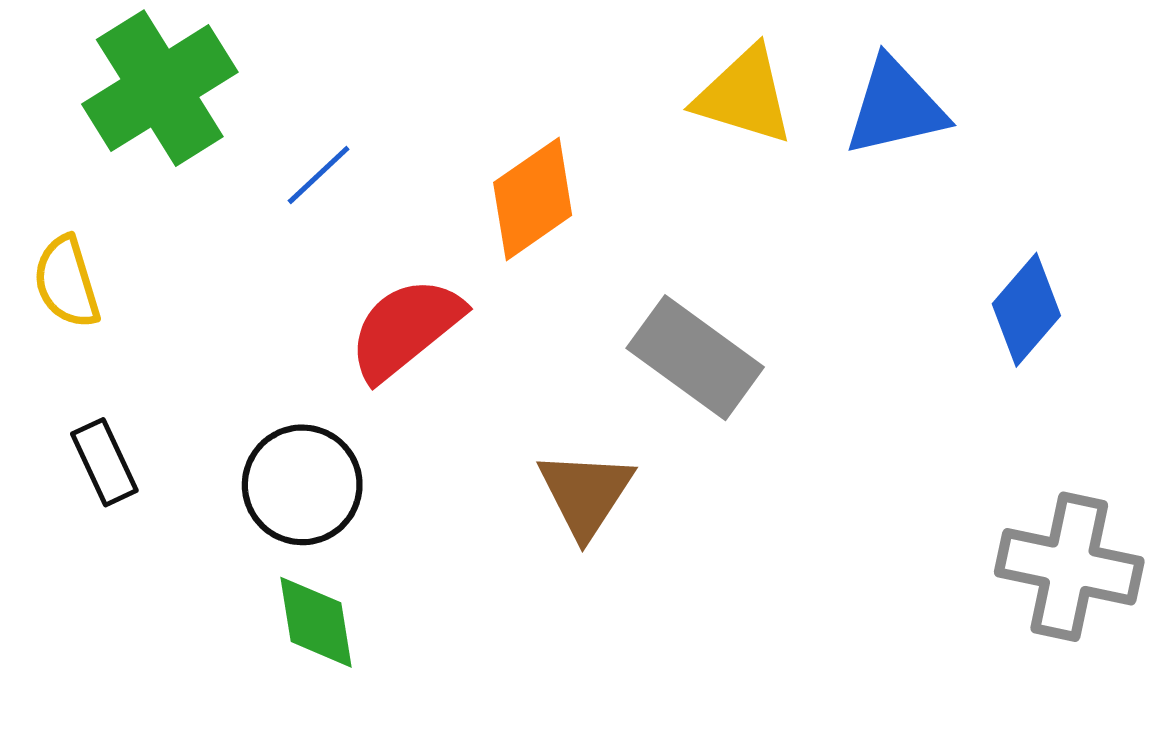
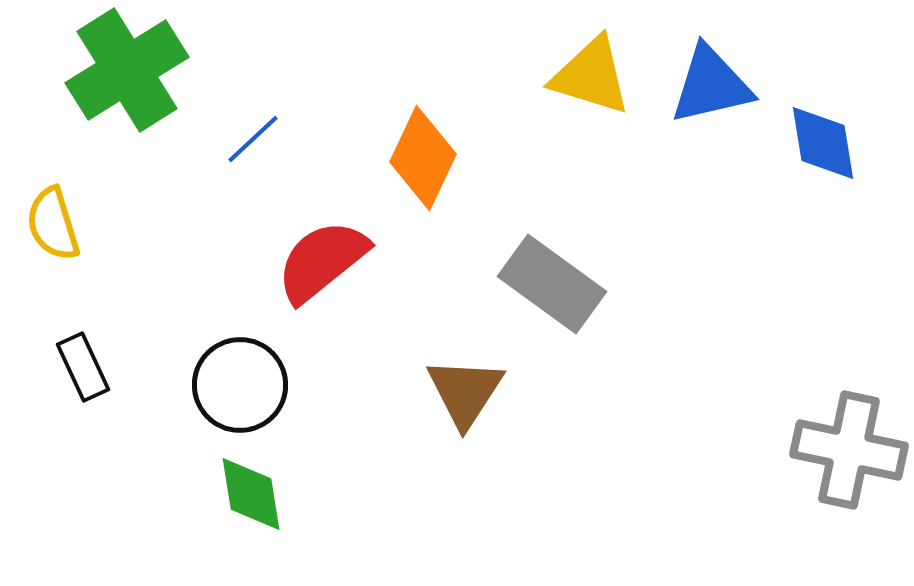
orange diamond: (533, 199) -> (423, 158), turned -30
blue diamond: (1026, 310) -> (823, 143), moved, turned -50

